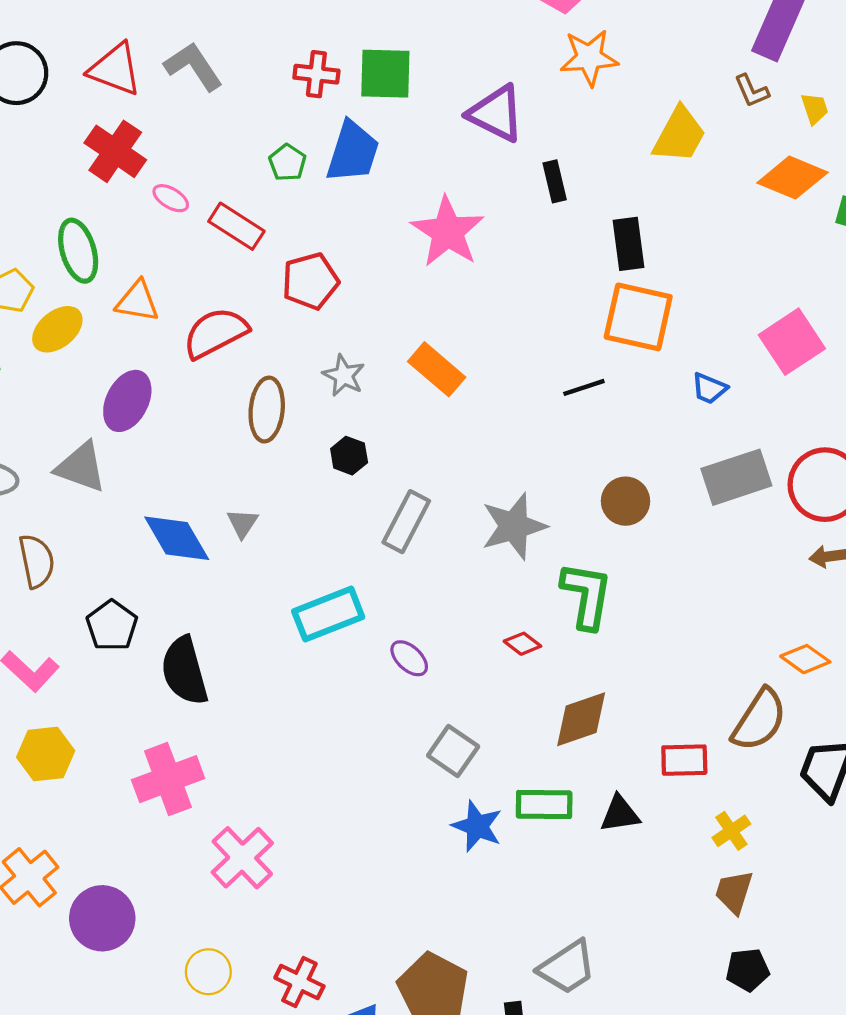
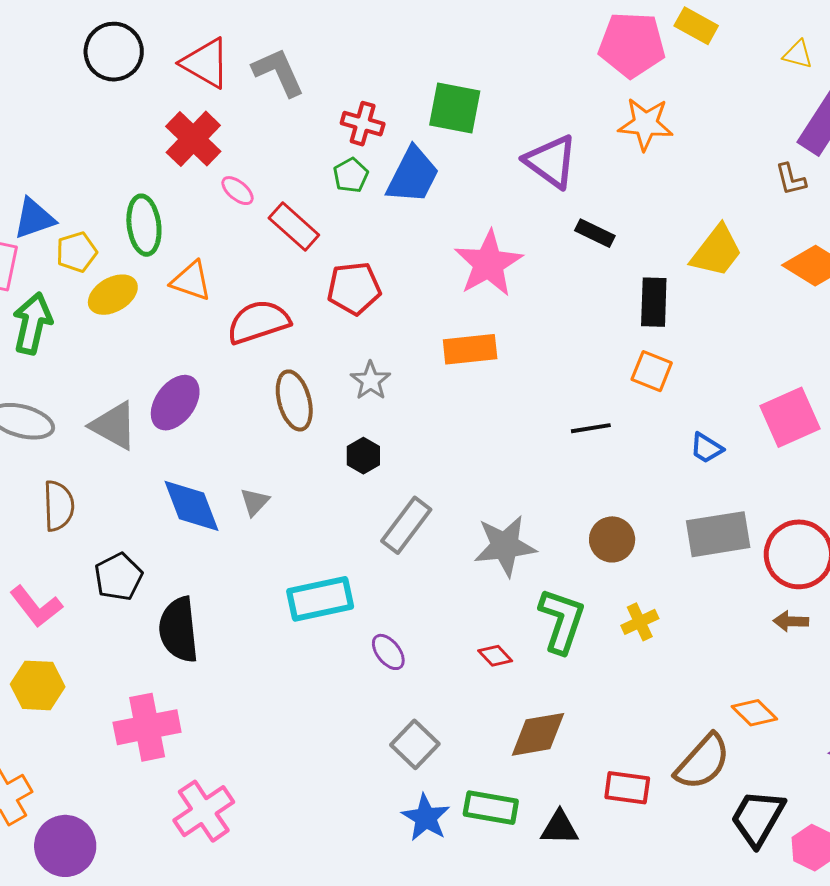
red cross: (316, 74) -> (363, 124), moved
yellow trapezoid: (679, 135) -> (717, 251), moved
black rectangle: (555, 181) -> (595, 233), turned -60
orange square: (638, 317) -> (652, 371), size x0.6
orange rectangle: (437, 369) -> (470, 349), moved, turned -56
purple ellipse: (127, 401) -> (175, 403), moved
brown ellipse: (267, 410) -> (294, 400), turned -30
yellow cross: (731, 831) -> (640, 622), moved

